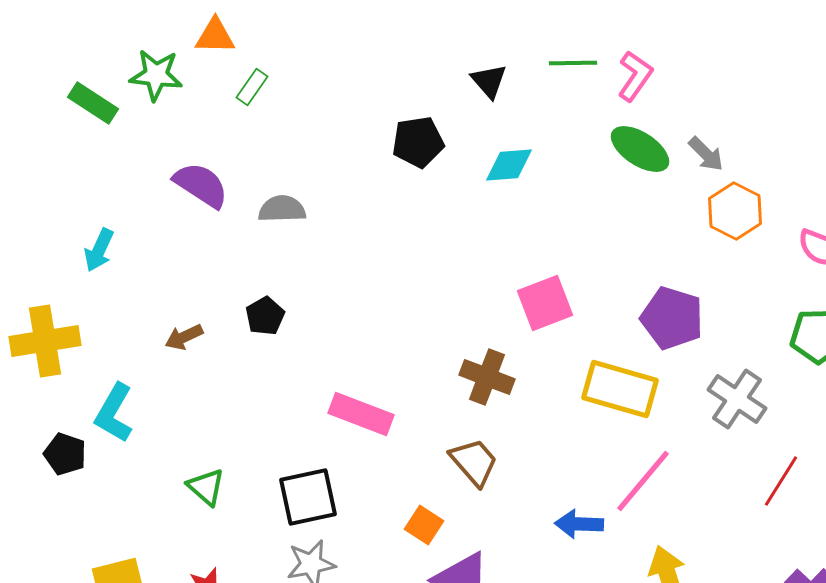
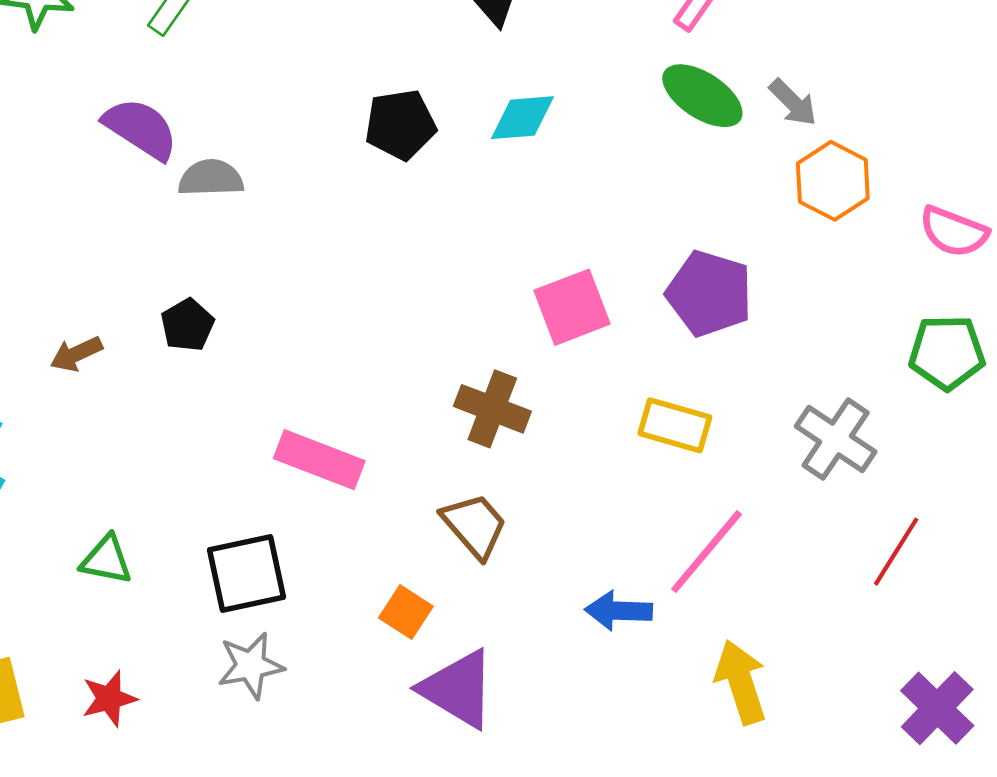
black pentagon: (418, 142) -> (400, 125), moved
purple semicircle: (201, 185) -> (141, 129), moved
purple pentagon: (672, 318) -> (709, 293), moved
yellow rectangle: (620, 389) -> (675, 425), size x0.7
green triangle: (206, 487) -> (106, 560), turned -30

